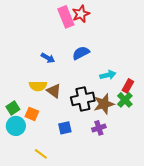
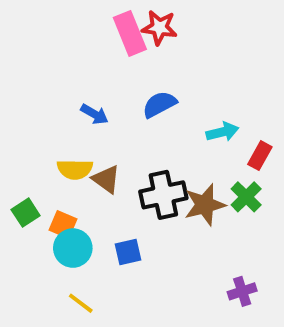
red star: (81, 14) -> (159, 28), turned 30
cyan arrow: (108, 75) -> (222, 132), moved
red rectangle: (128, 86) -> (260, 156), moved
cyan circle: (16, 126) -> (73, 248), moved
purple cross: (99, 128) -> (242, 291), moved

